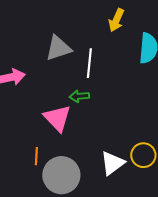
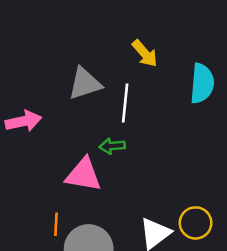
yellow arrow: (116, 20) -> (145, 53), moved, turned -65
pink triangle: (57, 118) -> (83, 175), turned -36

